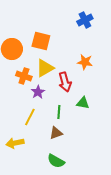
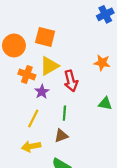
blue cross: (85, 20) -> (105, 14), moved
orange star: (85, 62) -> (102, 63), moved
green triangle: (83, 103) -> (105, 103), moved
yellow arrow: (15, 143) -> (31, 146), moved

